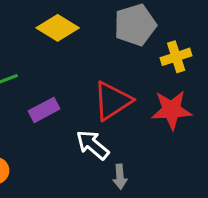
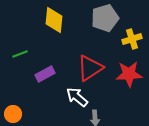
yellow diamond: (58, 28) -> (54, 20), turned 64

